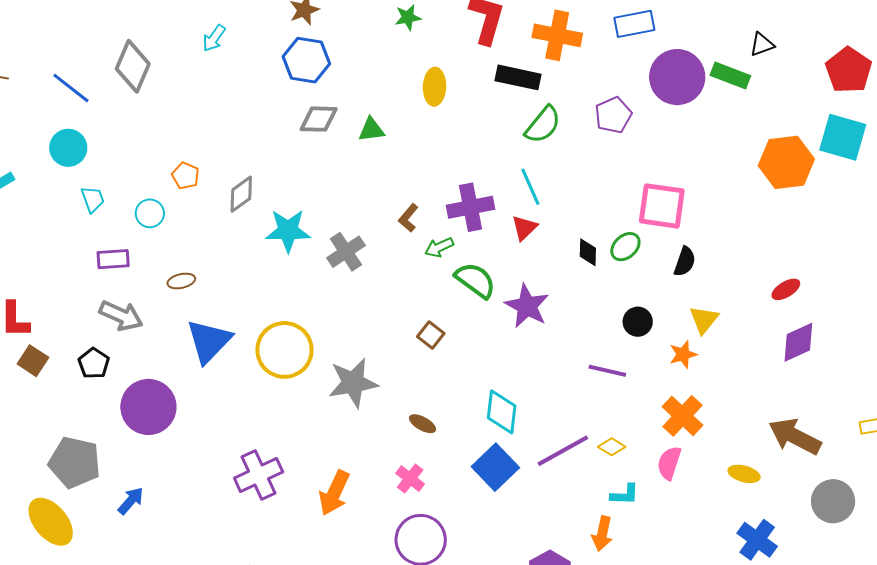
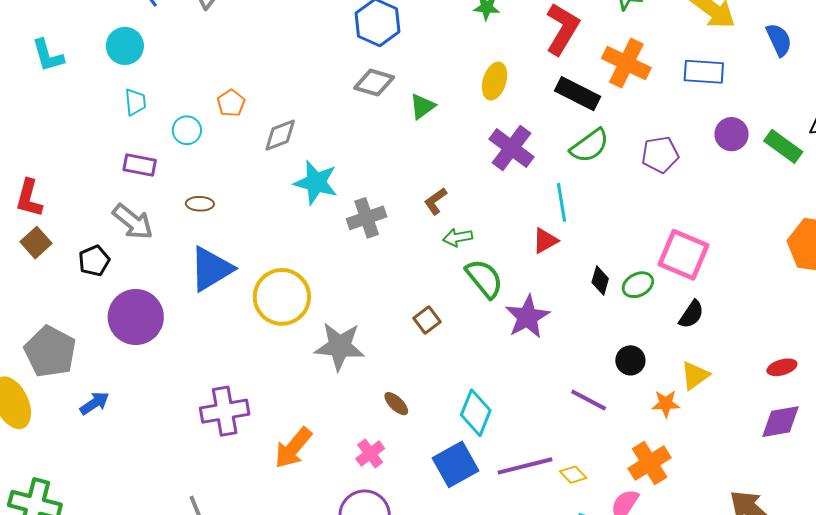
purple circle: (677, 77) -> (732, 134), size x0.6
green triangle: (371, 130) -> (422, 106), turned -44
purple cross: (470, 207) -> (512, 148), moved, turned 33

